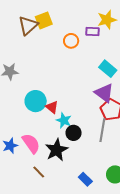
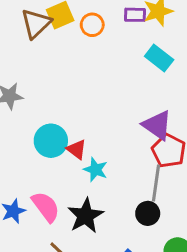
purple rectangle: (93, 32) -> (135, 15), moved
orange circle: (71, 41) -> (92, 25), moved
cyan rectangle: (108, 69) -> (159, 58), moved
black circle: (74, 133) -> (148, 213), moved

